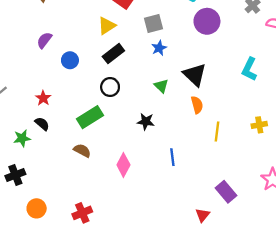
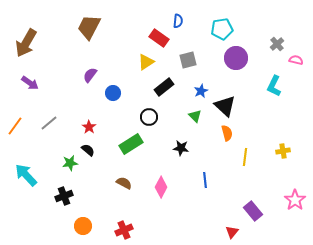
blue star: (159, 48) -> (201, 91), moved
black rectangle: (113, 54) -> (164, 87), moved
cyan L-shape: (249, 69) -> (274, 86), moved
brown semicircle: (82, 150) -> (124, 183), moved

